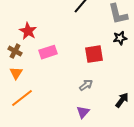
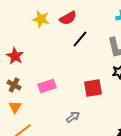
red star: (28, 31) -> (15, 56), moved
gray arrow: (86, 85) -> (73, 117), moved

